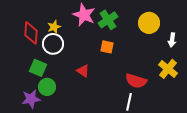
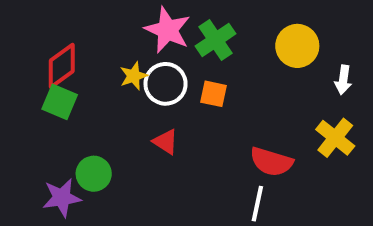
yellow star: (54, 27) -> (134, 76), moved
red diamond: (31, 33) -> (62, 66), turned 50
white circle: (53, 44) -> (166, 84), moved
green square: (38, 68) -> (60, 102), moved

